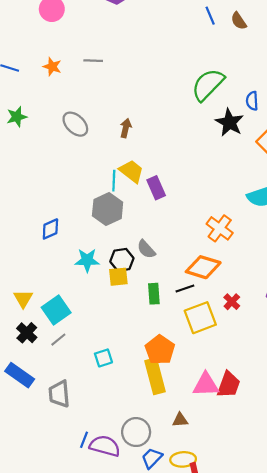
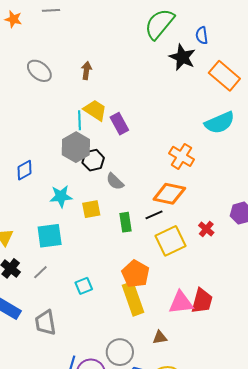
black hexagon: (122, 260) -> (93, 160), moved
red cross: (232, 302) -> (206, 229), moved
cyan square: (56, 310) -> (50, 236), moved, turned 32

